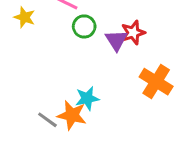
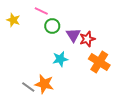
red star: (133, 33) -> (87, 39), moved
cyan star: (87, 98) -> (60, 59), moved

